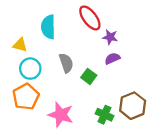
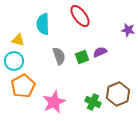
purple star: (110, 37) -> (128, 30), moved
cyan circle: (30, 69) -> (14, 61), moved
green square: (89, 76) -> (82, 57), moved, turned 32
pink star: (61, 115) -> (54, 102), turned 30

